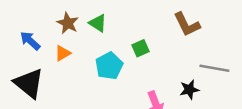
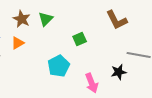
green triangle: (98, 23) -> (46, 19), turned 42
cyan pentagon: (109, 66) -> (59, 66), moved

